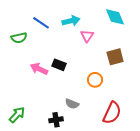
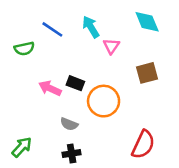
cyan arrow: (71, 21) -> (91, 27), turned -108
orange circle: (95, 80) -> (104, 101), moved, size x1.6
gray semicircle: (72, 104) -> (69, 124), moved

